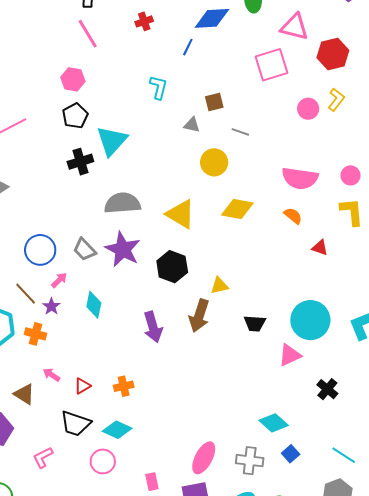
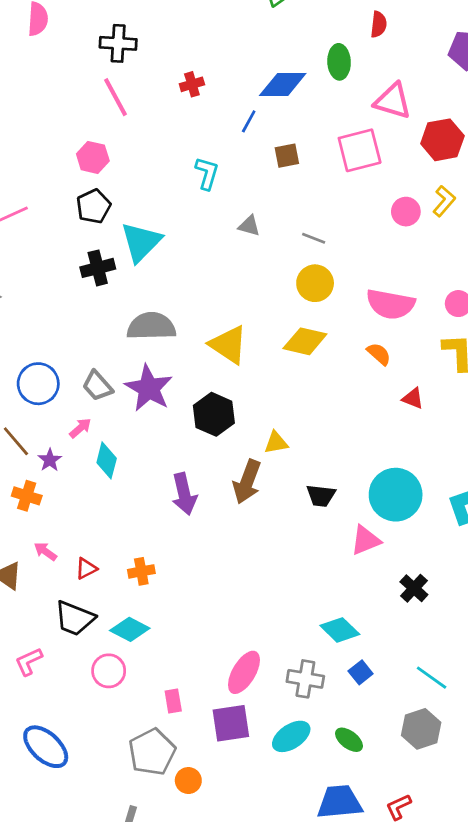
brown square: (214, 102) -> (287, 156), moved
yellow circle: (214, 162) -> (315, 283), moved
pink arrow: (59, 280) -> (80, 428), moved

